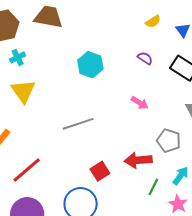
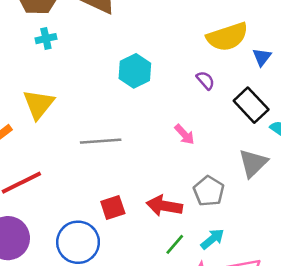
yellow semicircle: (153, 21) -> (227, 37), size x2.0
yellow triangle: (23, 91) -> (39, 104), moved

